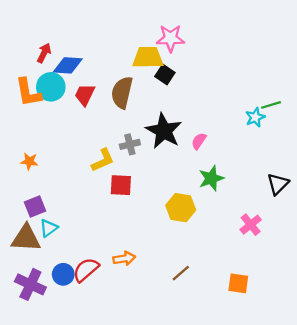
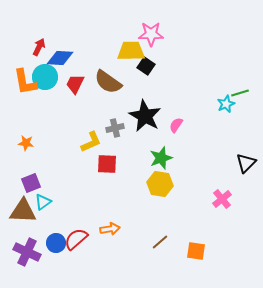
brown semicircle: (122, 92) -> (108, 82), turned -68
green star: (211, 178) -> (161, 158), moved
orange square: (238, 283) -> (196, 251), moved

